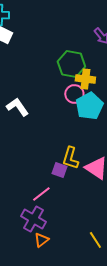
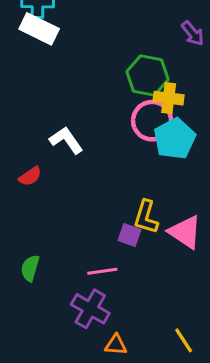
pink circle: (74, 94) -> (152, 121), size x1.4
pink line: (41, 194) -> (102, 271), turned 30
orange triangle: (41, 240) -> (116, 345), moved, turned 42

